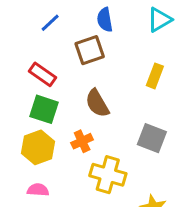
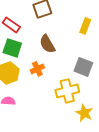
yellow cross: (108, 175) -> (67, 91), moved, turned -30

